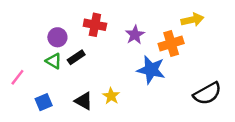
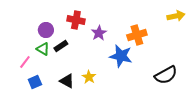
yellow arrow: (192, 20) -> (176, 16), moved
purple star: (135, 35) -> (99, 33), moved
pink line: (17, 77) -> (25, 62), moved

